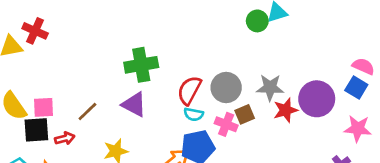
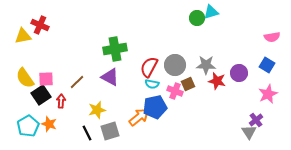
pink semicircle: (363, 66) -> (272, 37), moved, turned 147
purple circle: (317, 99) -> (239, 73), size x0.7
red star: (286, 110) -> (217, 81), turned 30
pink star: (358, 129) -> (268, 94), turned -30
black square: (36, 130) -> (41, 95), turned -30
red arrow: (65, 138) -> (61, 101), turned -72

